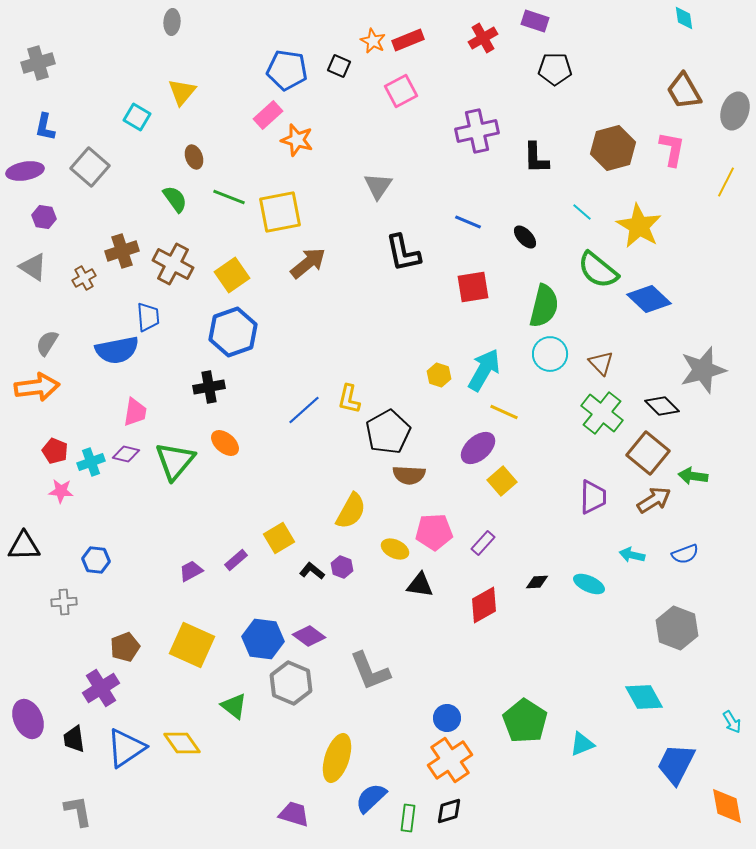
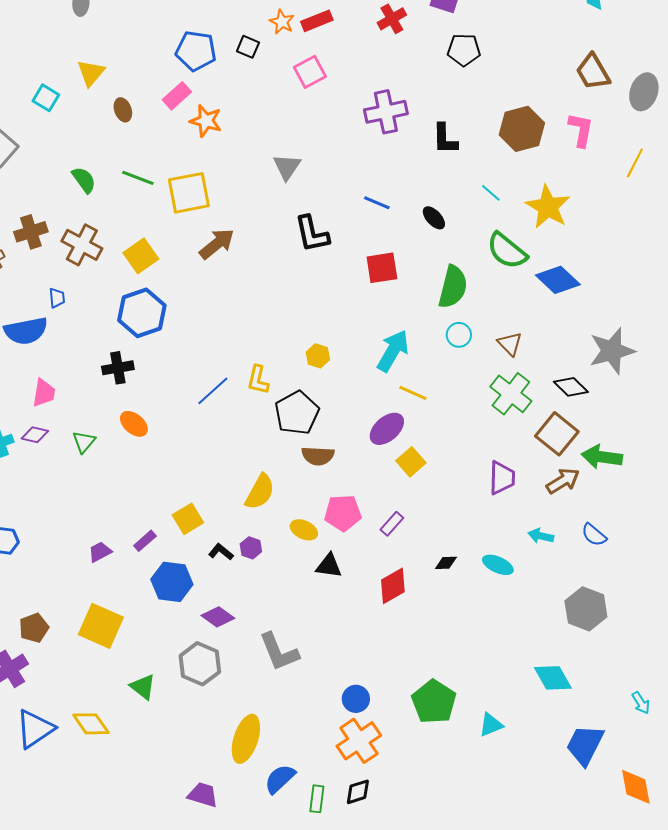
brown ellipse: (194, 157) -> (123, 110), moved
blue trapezoid: (148, 317) -> (57, 298), size x0.7
cyan circle: (550, 354) -> (459, 335), size x0.7
yellow hexagon: (439, 375) -> (318, 356), moved
green triangle: (175, 461) -> (84, 442), size x0.6
green arrow: (693, 476) -> (602, 457), size x1.4
blue semicircle: (685, 554) -> (594, 535), turned 60
blue hexagon: (263, 639) -> (172, 582), moved

